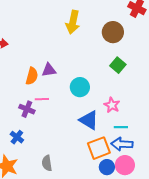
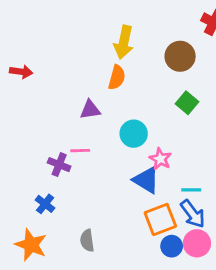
orange semicircle: (32, 76) -> (117, 77), moved
pink star: (112, 105) -> (160, 159), moved
blue arrow: (122, 144) -> (193, 214), turned -130

